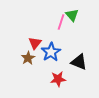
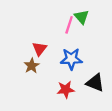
blue star: (51, 52) -> (71, 59), moved, turned 30
black triangle: (79, 62) -> (95, 83), moved

